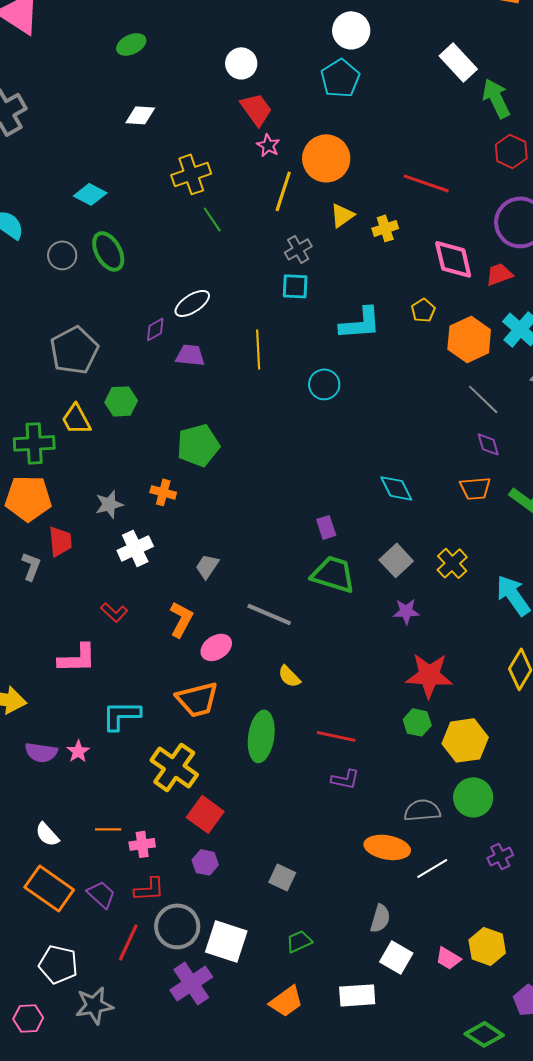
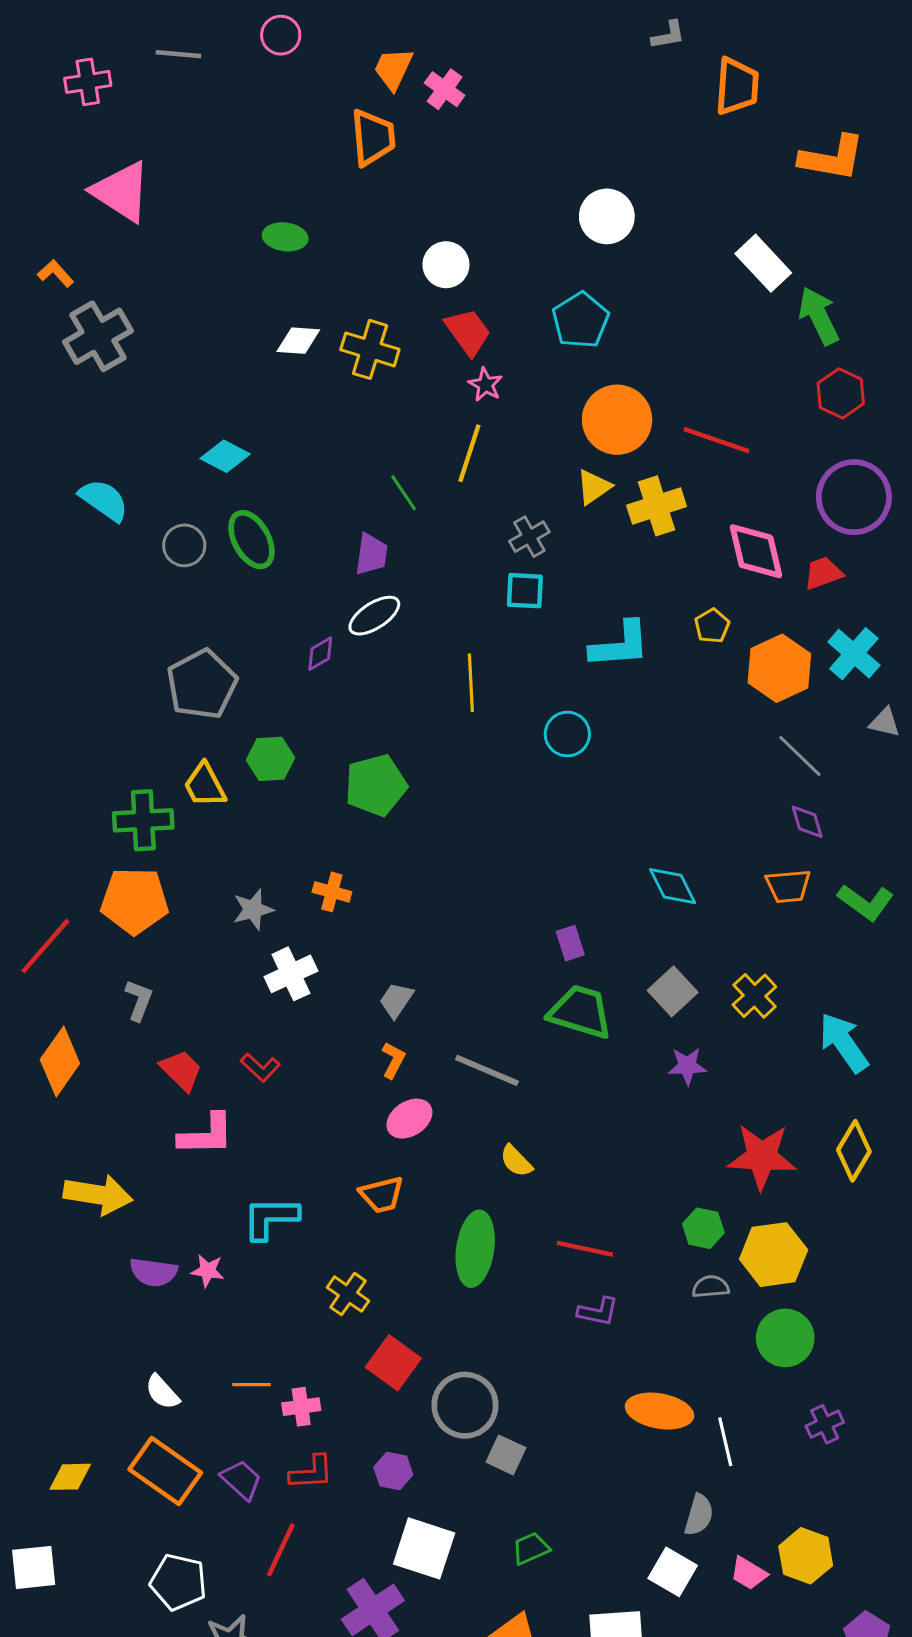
green ellipse: (131, 44) -> (285, 237), turned 32
cyan pentagon: (340, 78) -> (580, 320), moved
orange circle: (326, 158) -> (617, 420), moved
yellow cross: (191, 174) -> (370, 349), moved, turned 36
yellow line: (283, 191) -> (469, 453), moved
yellow cross: (385, 228) -> (657, 506), size x1.5
purple trapezoid: (190, 355) -> (371, 554), moved, turned 92
green pentagon: (198, 445) -> (376, 785), moved
red trapezoid: (60, 541) -> (181, 1070), moved, turned -40
orange L-shape: (181, 619) -> (393, 1060), moved, size x0.7
red star: (429, 675) -> (762, 1157), moved
orange trapezoid: (197, 699) -> (382, 1195), size x0.7
pink star: (78, 751) -> (208, 1271), turned -30
yellow cross: (174, 767) -> (348, 1294), size x0.6
gray semicircle: (422, 810) -> (711, 1287), moved, size x0.7
purple hexagon: (205, 862) -> (393, 1471), moved
white line: (432, 868) -> (725, 1442), turned -72
gray semicircle: (380, 918) -> (699, 1515), moved
gray circle: (177, 926) -> (465, 1405), moved

